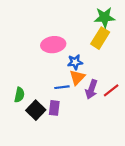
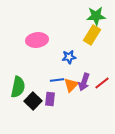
pink ellipse: (53, 45) -> (37, 40), moved
orange triangle: (77, 77) -> (71, 85), moved
green semicircle: (19, 95) -> (18, 87), size x1.5

